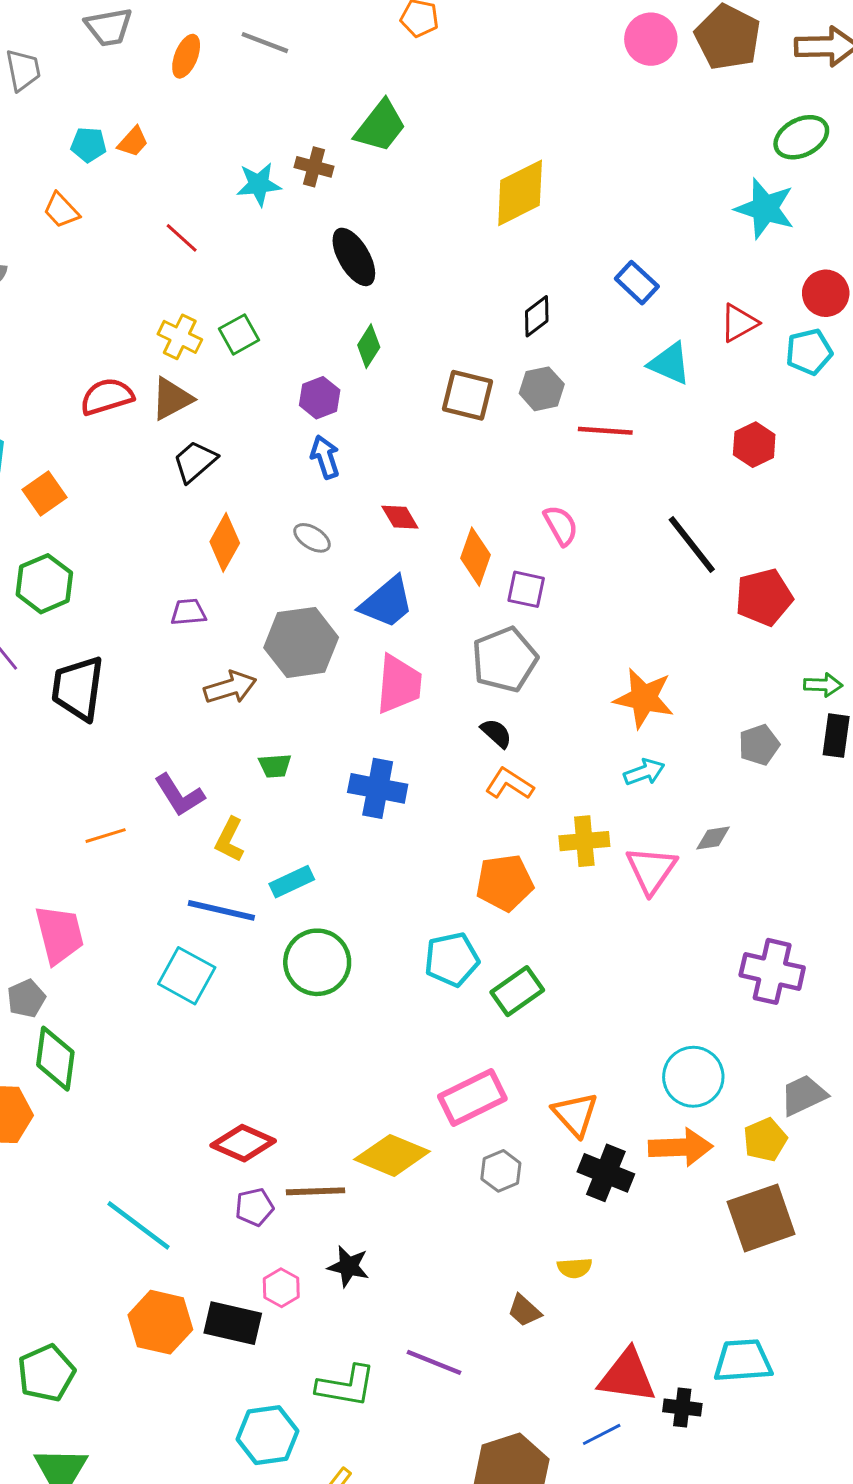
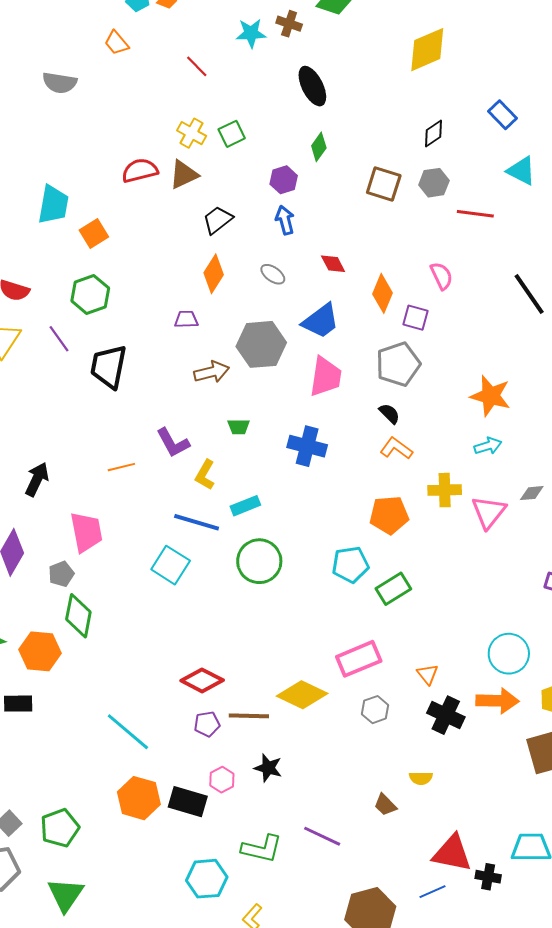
black trapezoid: (195, 462) -> (218, 220), moved
orange triangle: (575, 1114) -> (428, 674), size x0.7

